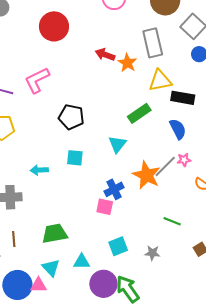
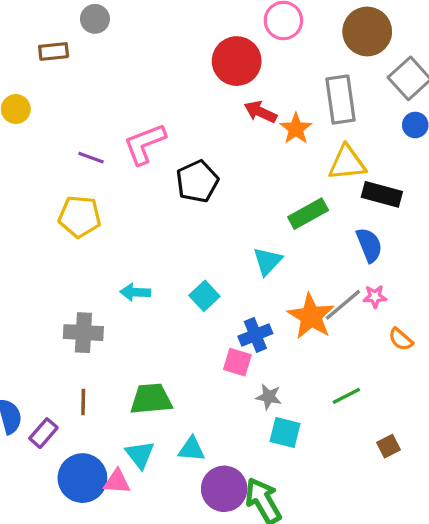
red circle: (54, 26) -> (237, 61), moved
black pentagon: (71, 117) -> (197, 181), moved, turned 30
cyan square: (75, 158) -> (204, 296), moved, turned 36
green line: (172, 221) -> (346, 396), turned -54
cyan square: (118, 246) -> (285, 432), moved, turned 30
gray star: (152, 253) -> (269, 397), moved

